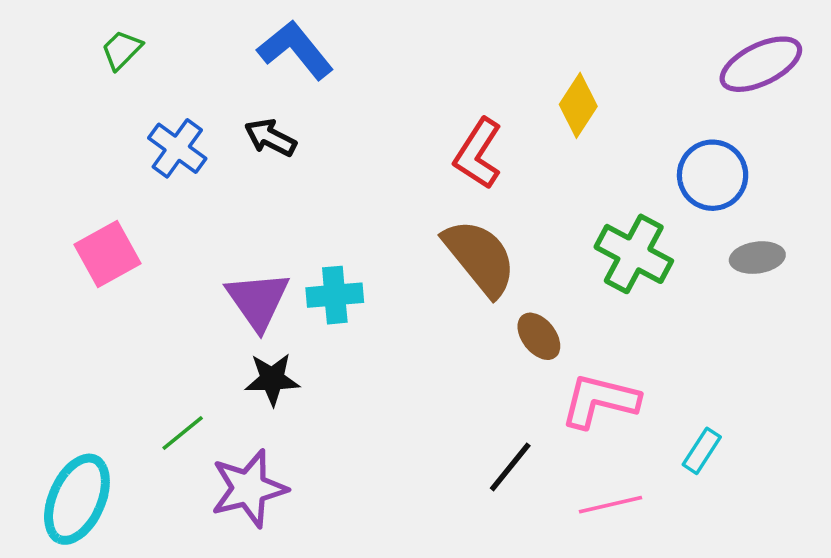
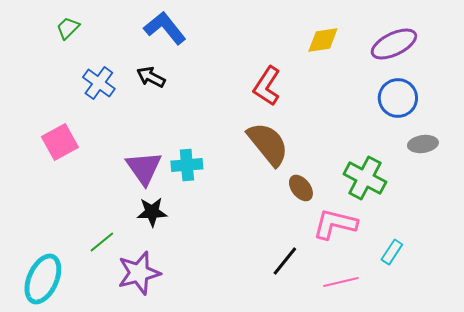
purple ellipse: (761, 64) -> (394, 44), moved
yellow diamond: (578, 105) -> (323, 40), moved, turned 48
green cross: (634, 254) -> (365, 178), moved

